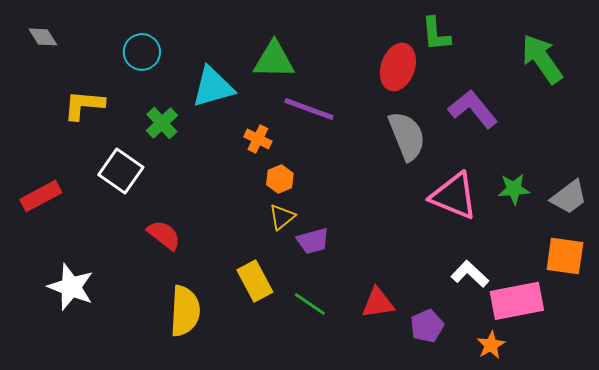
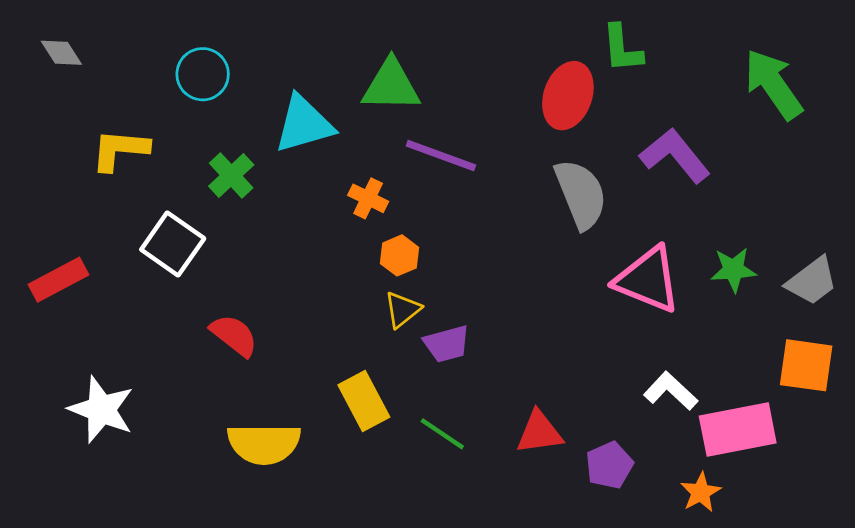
yellow semicircle: (185, 311) -> (264, 444), turned 87

